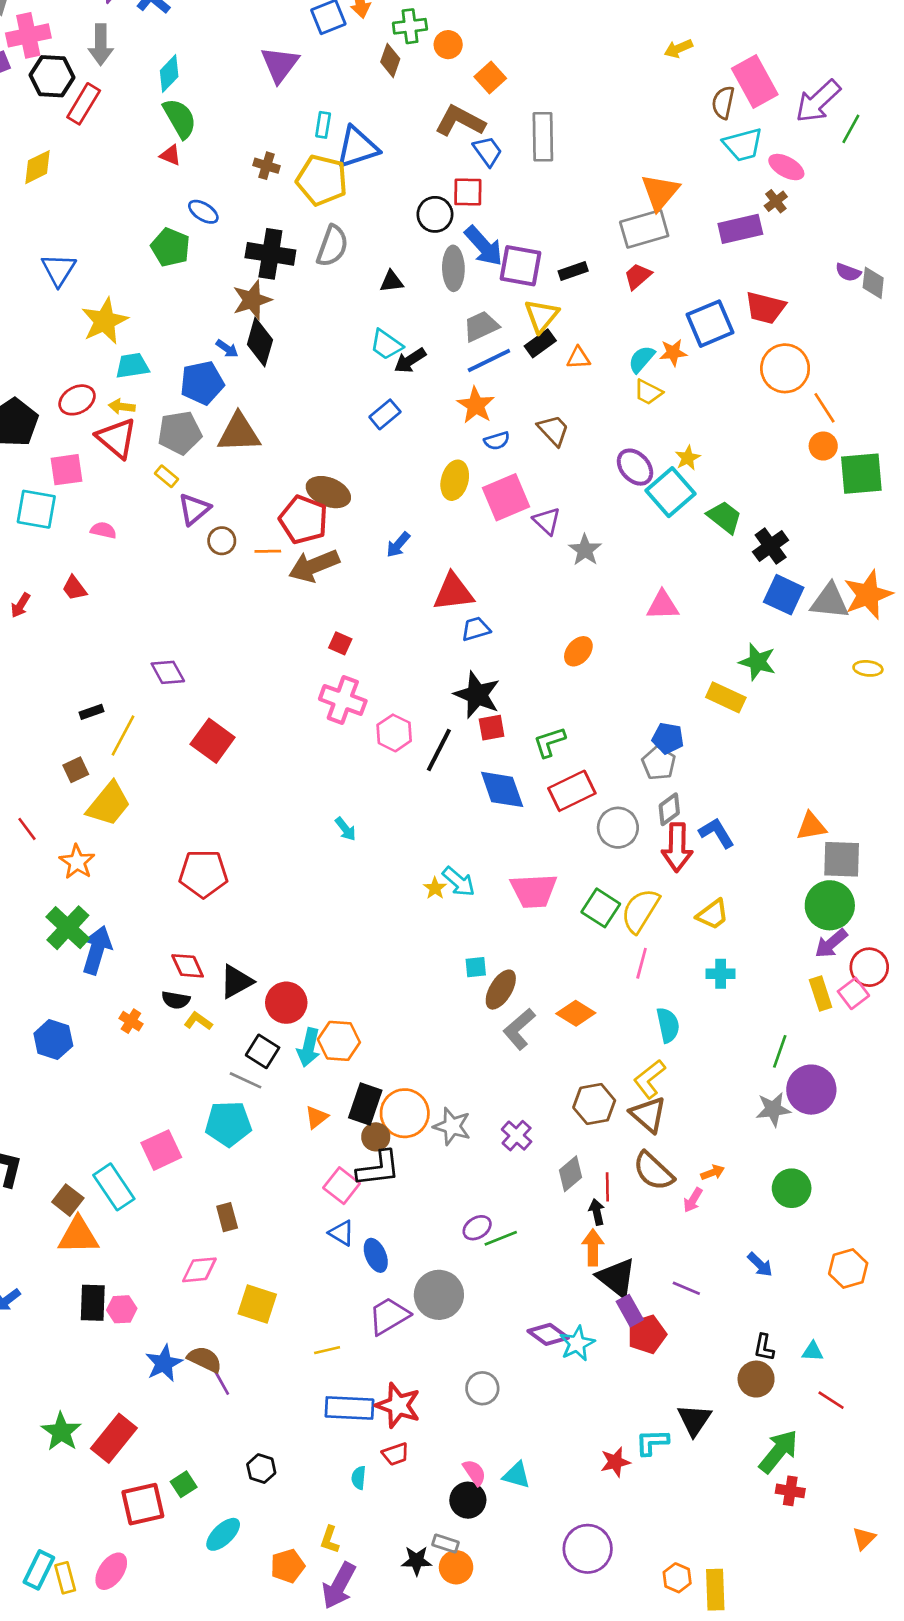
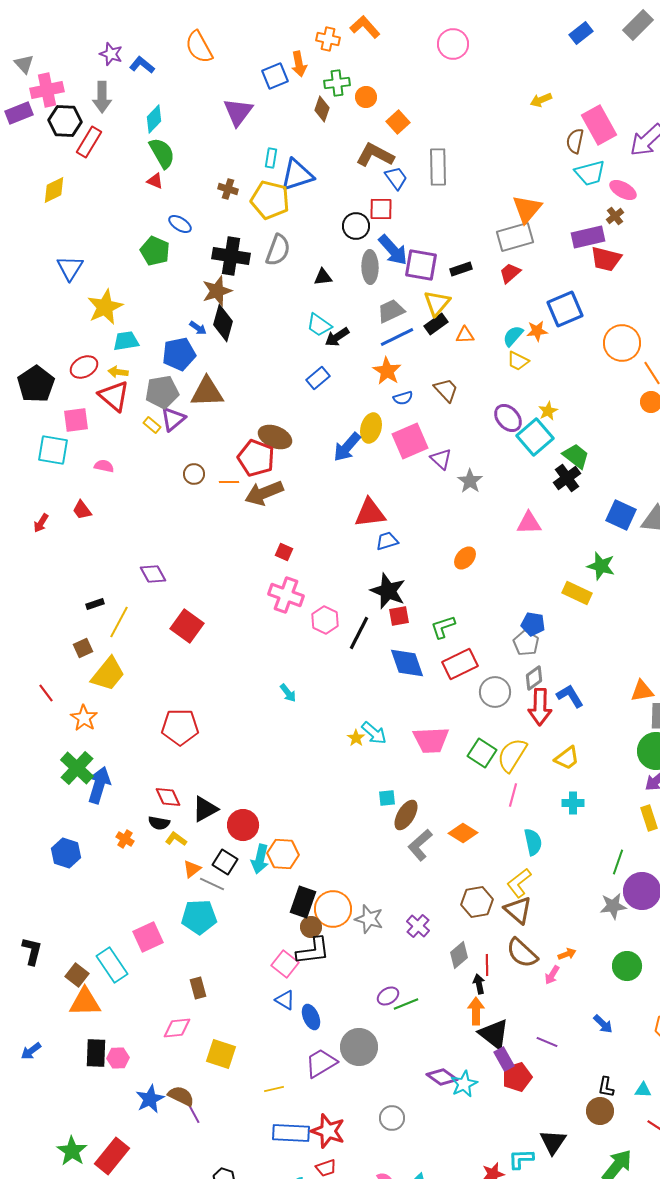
red trapezoid: (765, 308) -> (606, 259), moved
purple triangle: (194, 509) -> (173, 419), moved
blue arrow: (398, 545) -> (347, 447), moved, size x1.5
black cross: (771, 546) -> (567, 478), moved
orange triangle: (317, 1117) -> (192, 869), moved

